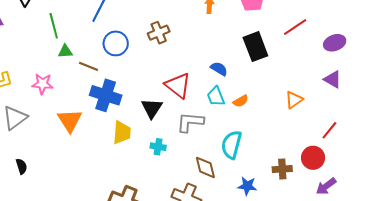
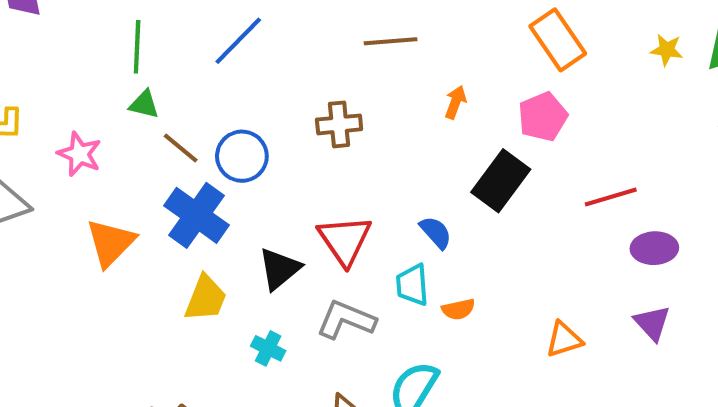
blue circle: (116, 43) -> (242, 156), moved
purple ellipse: (335, 43) -> (654, 248), moved
black rectangle: (255, 47) -> (501, 181), moved, turned 40

